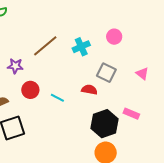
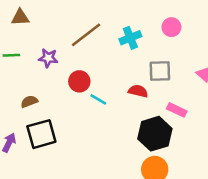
gray square: (106, 73) -> (160, 71), turned -30
red circle: (30, 90) -> (79, 81), moved
pink rectangle: (131, 114) -> (177, 110), moved

